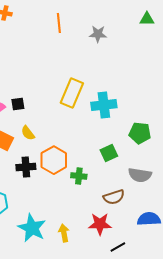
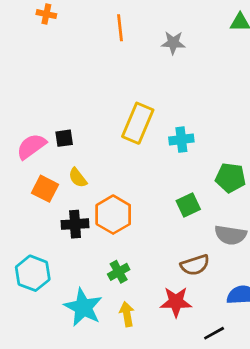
cyan cross: (104, 105) -> (181, 140), size x0.7
green cross: (79, 176) -> (119, 272), moved, turned -35
black line: (118, 247) -> (214, 333), moved

